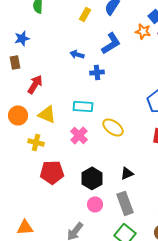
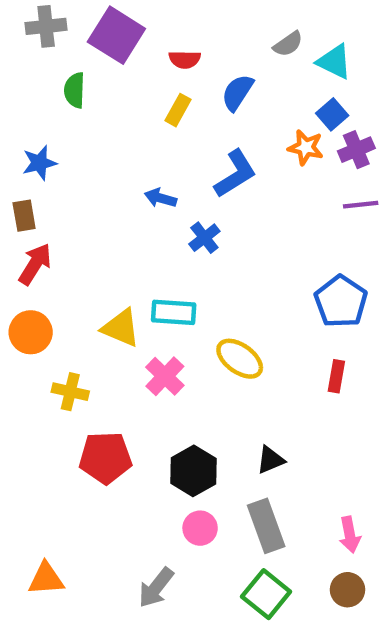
blue cross: (97, 72) -> (204, 238), turned -32
red arrow: (35, 84) -> (35, 264), moved
yellow triangle: (47, 114) -> (121, 328), moved

